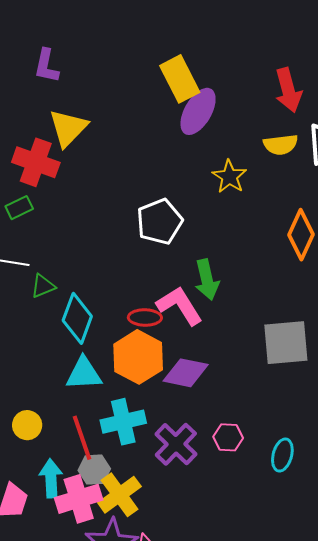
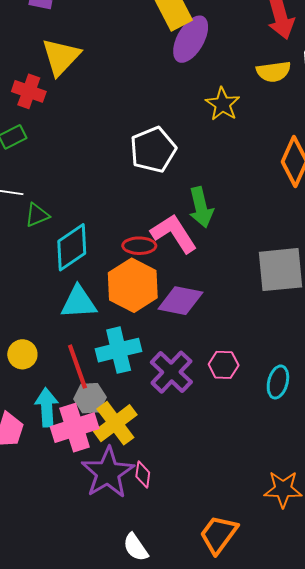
red cross: (36, 162) -> (29, 91), size x0.7
cyan diamond: (77, 318) -> (72, 247), turned 36

